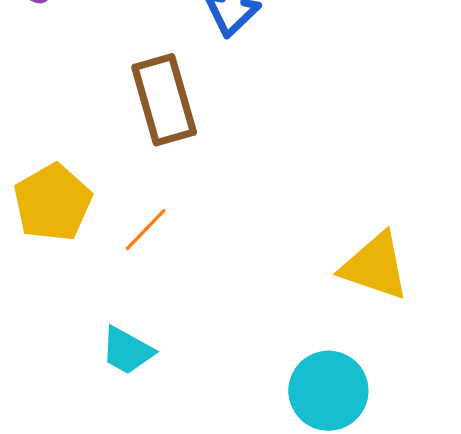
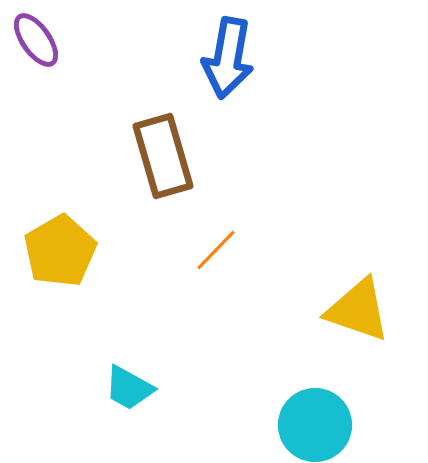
orange line: (146, 230) -> (216, 250), moved

